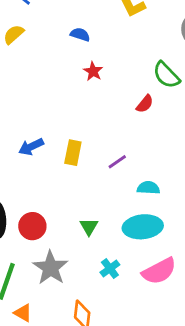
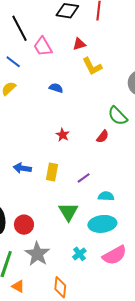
red star: (93, 71) -> (63, 135), moved
blue arrow: (31, 147) -> (22, 168), turned 36
green triangle: (89, 227) -> (68, 212), moved, size x1.5

